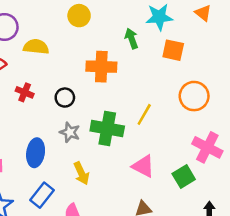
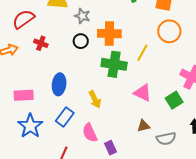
orange cross: (101, 67) -> (109, 34), moved
red cross: (25, 92) -> (41, 43), moved
orange circle: (194, 96) -> (169, 31), moved
gray star: (70, 132) -> (82, 16), moved

